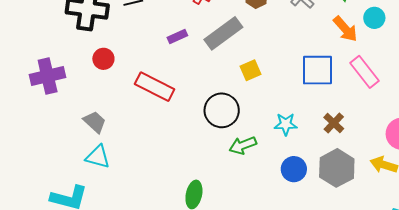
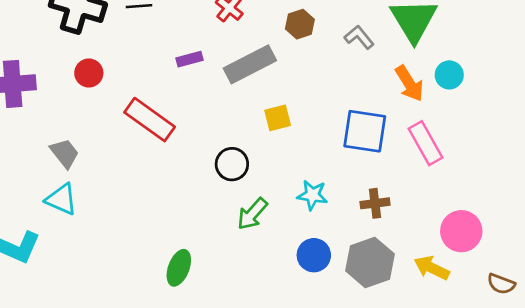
black circle: (222, 110) -> (232, 164), size x0.7
brown cross: (334, 123) -> (375, 203), turned 30
green arrow: (243, 145) -> (252, 214), turned -36

